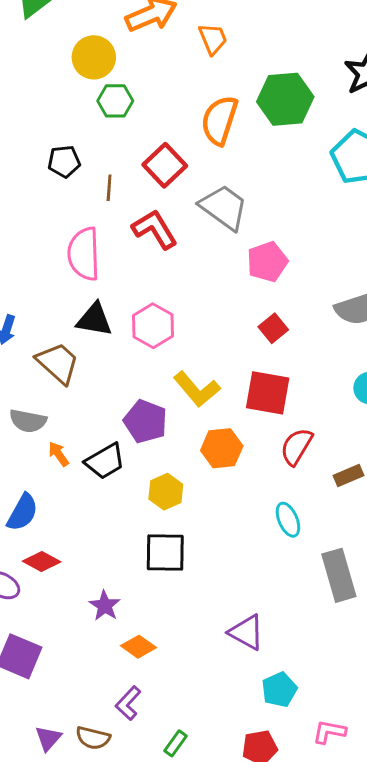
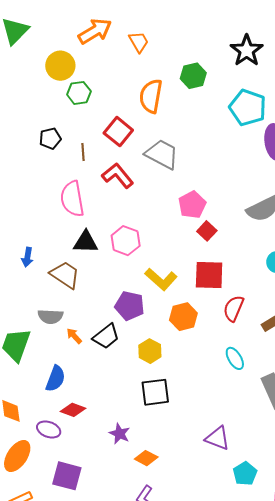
green hexagon: (285, 99) -> (193, 76), size x0.7
pink pentagon: (267, 262) -> (192, 205), moved

